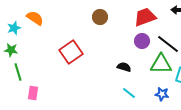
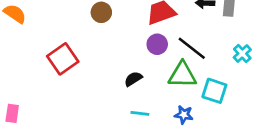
black semicircle: (124, 67) -> (133, 79), turned -48
cyan line: (129, 93) -> (140, 113), turned -32

